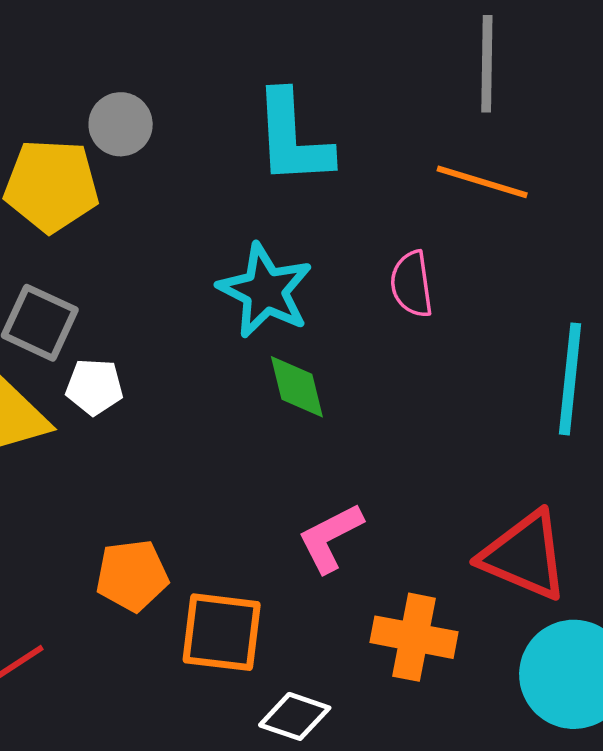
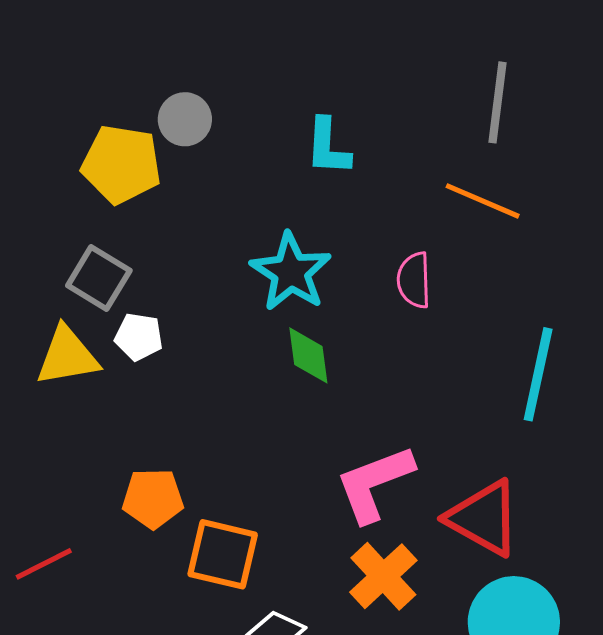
cyan L-shape: (293, 138) -> (328, 147), size x0.7
pink L-shape: (330, 538) -> (374, 483), moved, size x1.4
orange cross: (414, 637) -> (383, 576), turned 30

